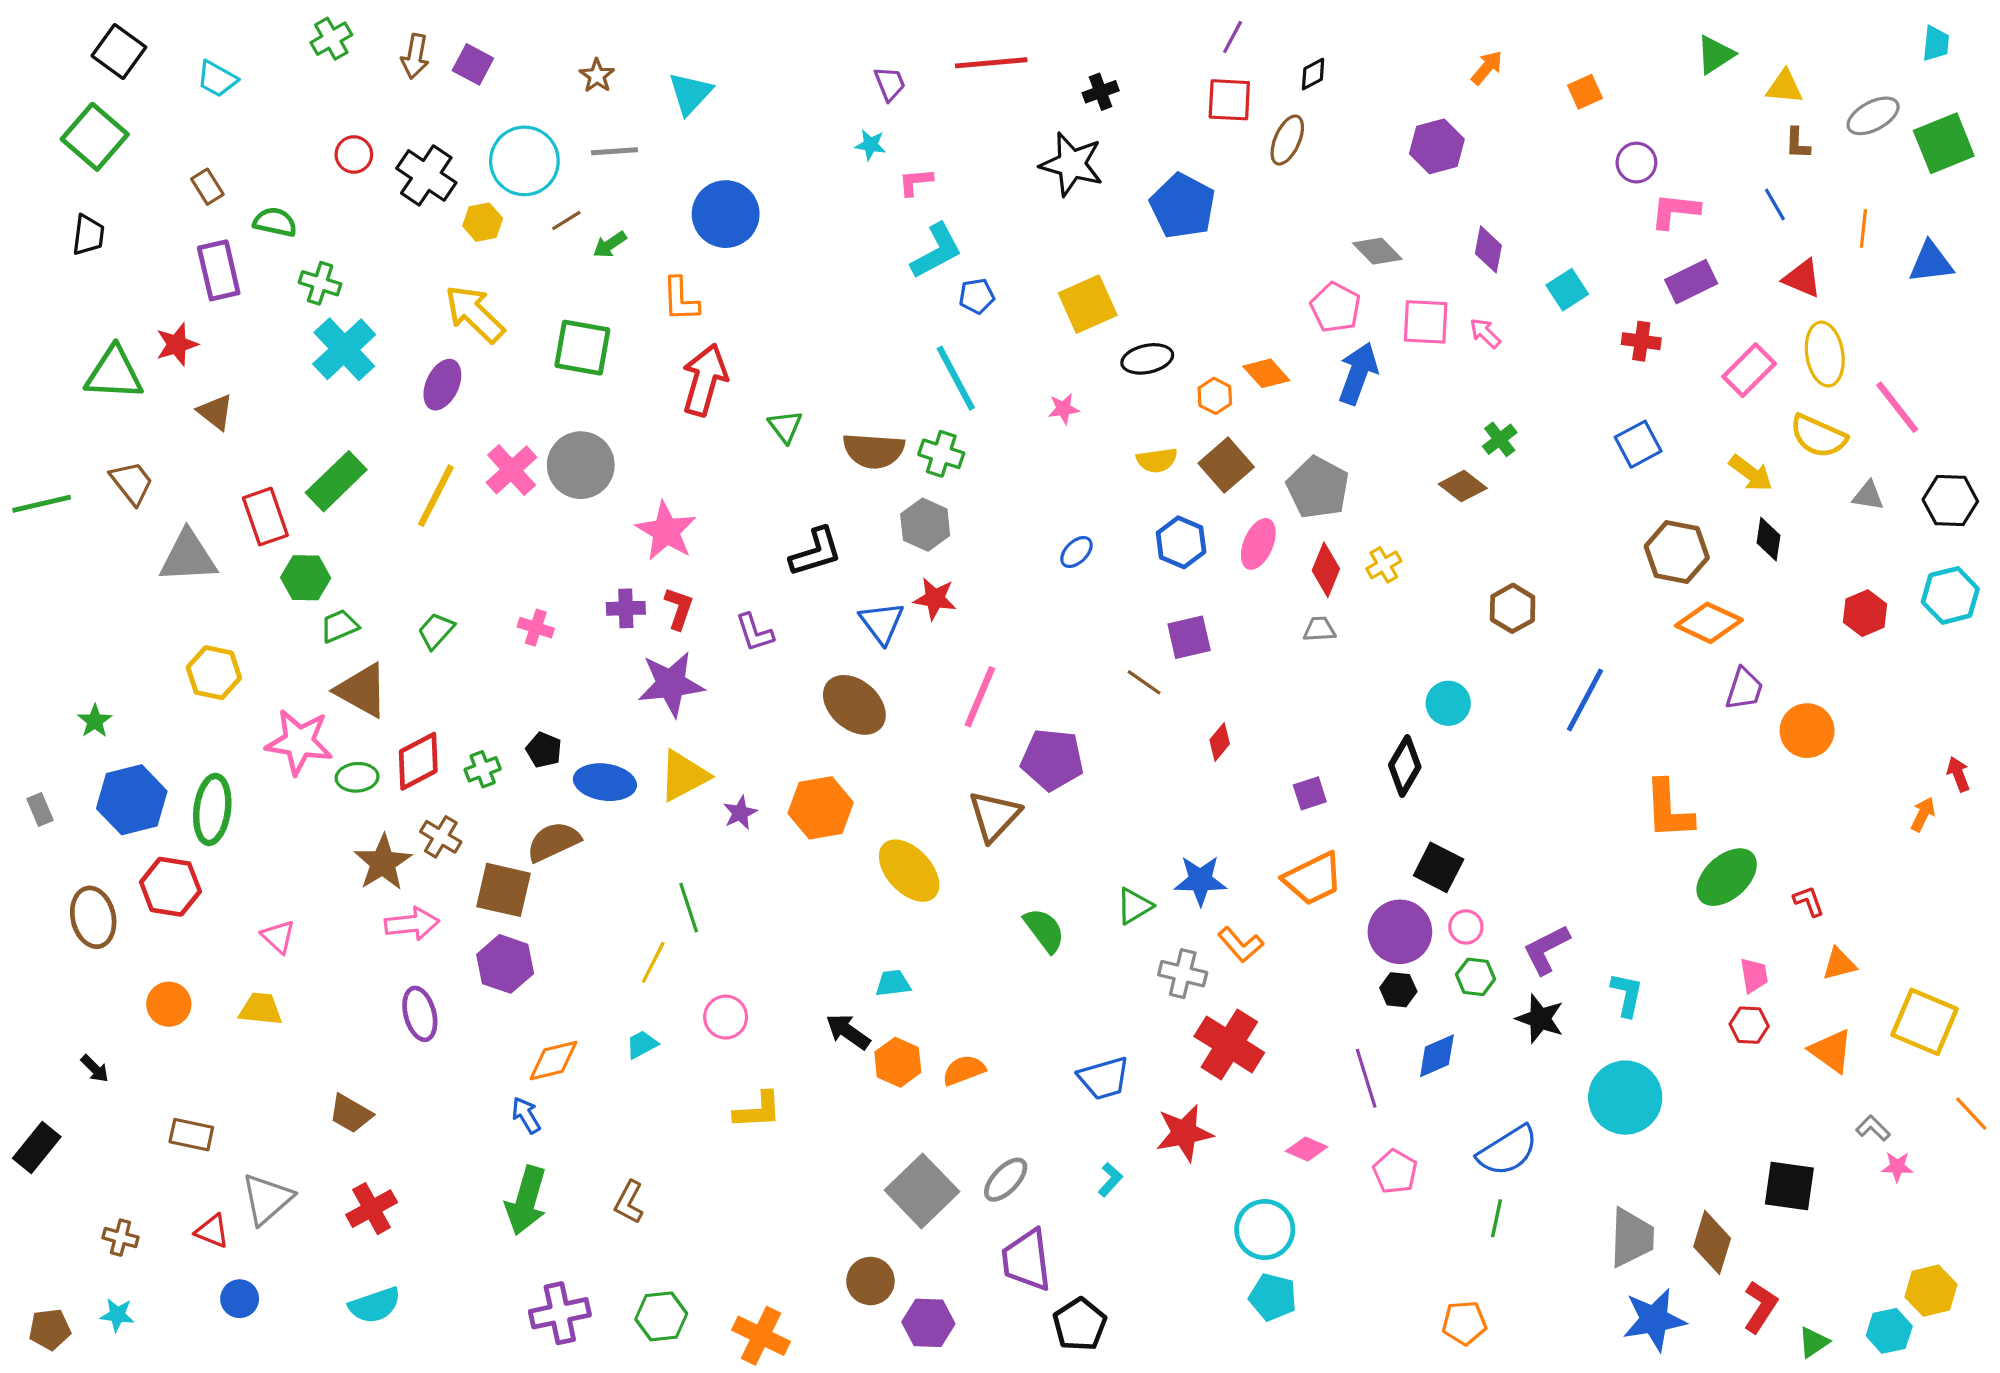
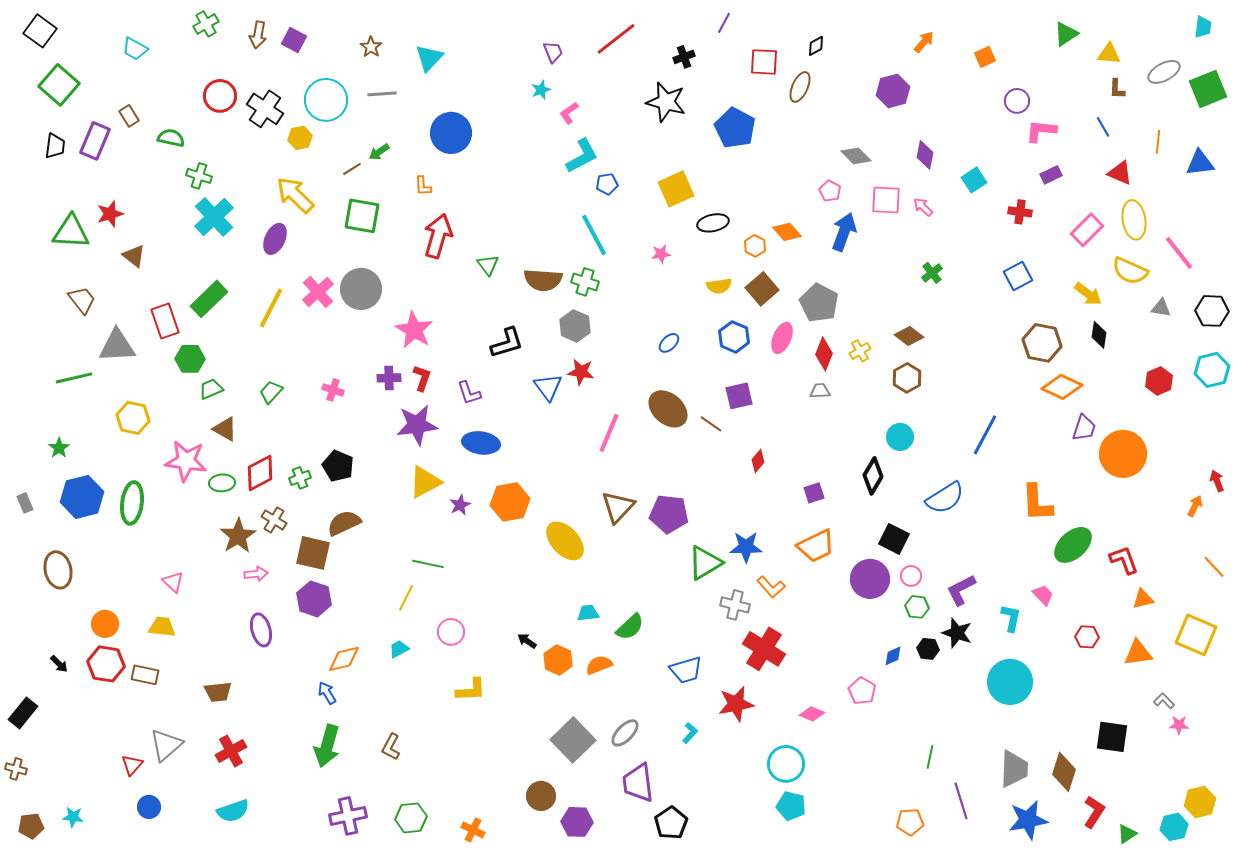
purple line: (1233, 37) -> (724, 23), moved
black square: (119, 52) -> (40, 31), moved
red line: (991, 63) -> (616, 39), turned -33
cyan star: (870, 145) -> (541, 90), turned -30
red circle: (354, 154) -> (220, 96), size x1.4
pink L-shape: (916, 182) -> (569, 113), turned -30
brown line: (566, 220) -> (352, 169), moved
purple rectangle: (219, 270) -> (95, 141), moved, turned 36
purple rectangle: (1691, 282) -> (1051, 175), size x0.7
orange L-shape: (681, 299) -> (423, 186), size x0.7
pink pentagon: (1336, 307) -> (830, 191), size x0.7
brown diamond: (1463, 486) -> (909, 336), moved
green line: (42, 504) -> (74, 378), moved
brown hexagon: (1513, 608) -> (907, 378), moved
brown triangle: (362, 690) -> (225, 429), size x0.7
brown ellipse: (854, 705) -> (668, 409), moved
orange circle: (1807, 731) -> (1123, 454), size x1.4
black pentagon: (544, 750) -> (338, 466), size x1.4
purple pentagon: (1052, 760) -> (669, 514), moved
blue ellipse: (605, 782) -> (481, 443), moved
red hexagon: (170, 887) -> (106, 664), moved
red L-shape: (1809, 901) -> (1124, 560), size x1.5
green triangle: (1134, 906) -> (705, 563), size x1.5
green line: (689, 908) -> (428, 564), turned -60
pink arrow: (412, 924) -> (256, 574), size x0.7
green semicircle: (1044, 930) -> (630, 627), moved, turned 84
pink trapezoid: (1754, 975) -> (1043, 595), moved, turned -35
cyan trapezoid: (893, 983) -> (588, 613), moved
black hexagon: (1398, 990) -> (928, 649), moved
black arrow: (848, 1032) -> (527, 641), size x0.7
orange triangle: (1831, 1051) -> (1138, 653), turned -44
blue diamond: (1437, 1056) -> (893, 656), size x0.7
purple line: (1366, 1078) -> (961, 801), moved
brown trapezoid: (351, 1114) -> (218, 692), turned -36
orange line: (1971, 1114) -> (1214, 567), moved
brown rectangle: (191, 1135) -> (145, 675), moved
blue semicircle: (1508, 1151) -> (945, 498), moved
pink pentagon: (1395, 1172) -> (862, 691), moved
red triangle: (212, 1231) -> (132, 765), turned 50
brown cross: (121, 1238) -> (16, 769), moved
orange cross: (761, 1336) -> (473, 830), size x0.7

